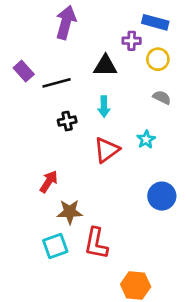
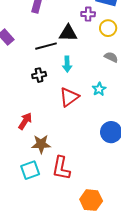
black line: (57, 83) -> (46, 46), moved

